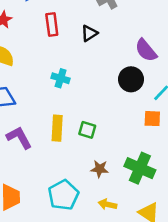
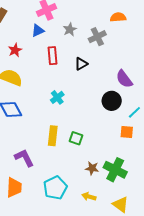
cyan cross: (61, 78) -> (57, 97), turned 32
purple L-shape: (19, 138) -> (24, 158), moved
brown star: (100, 169) -> (92, 168), moved

